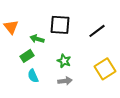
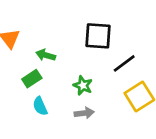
black square: (60, 25) -> (98, 36), moved
black line: (97, 31) -> (124, 63), moved

